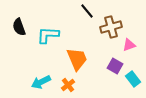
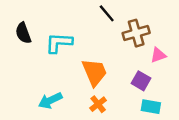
cyan rectangle: (133, 79) -> (151, 107), moved, turned -42
orange cross: (68, 85) -> (98, 104), moved

